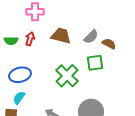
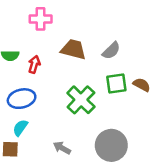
red arrow: (30, 39) -> (34, 64), moved
brown semicircle: (109, 44) -> (142, 85), moved

